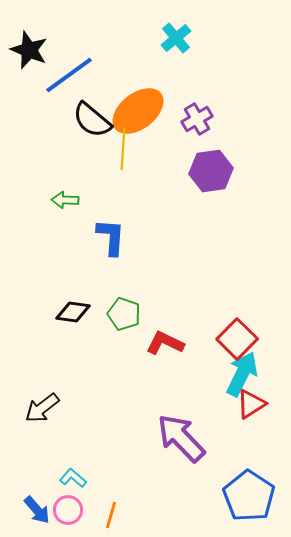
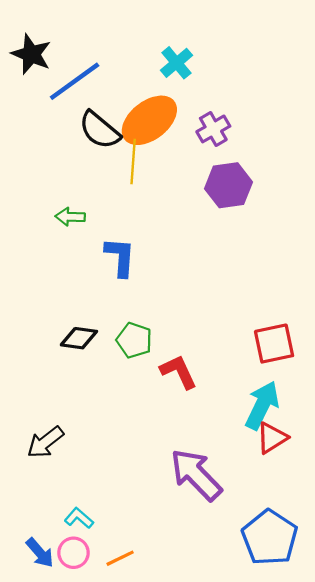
cyan cross: (176, 38) -> (176, 63), moved
red square: (237, 339) -> (274, 344), moved, turned 33
red L-shape: (165, 343) -> (179, 372), turned 39
orange line: (111, 515) -> (120, 558), turned 48

